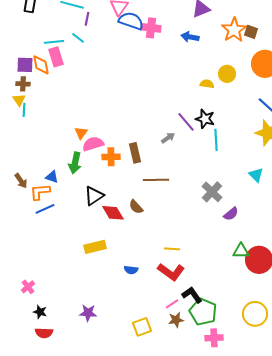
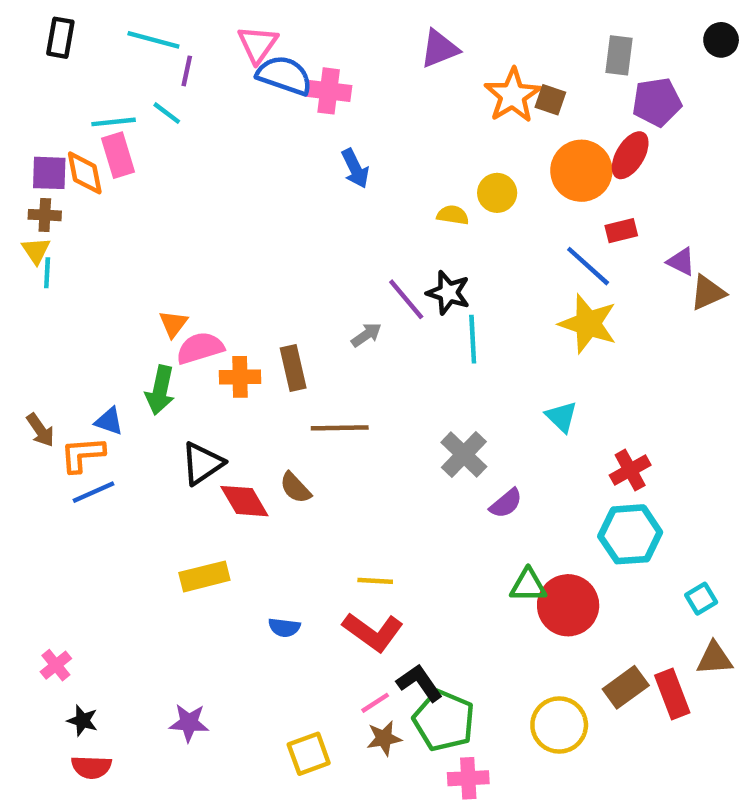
blue arrow: (190, 37) -> (355, 168), moved, turned -126

